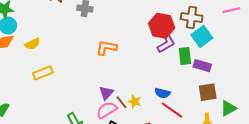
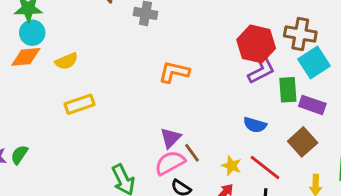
brown square: (208, 92) -> (303, 142), moved, turned -36
blue semicircle: (162, 93) -> (255, 125), moved
yellow star: (135, 102) -> (231, 166), moved

